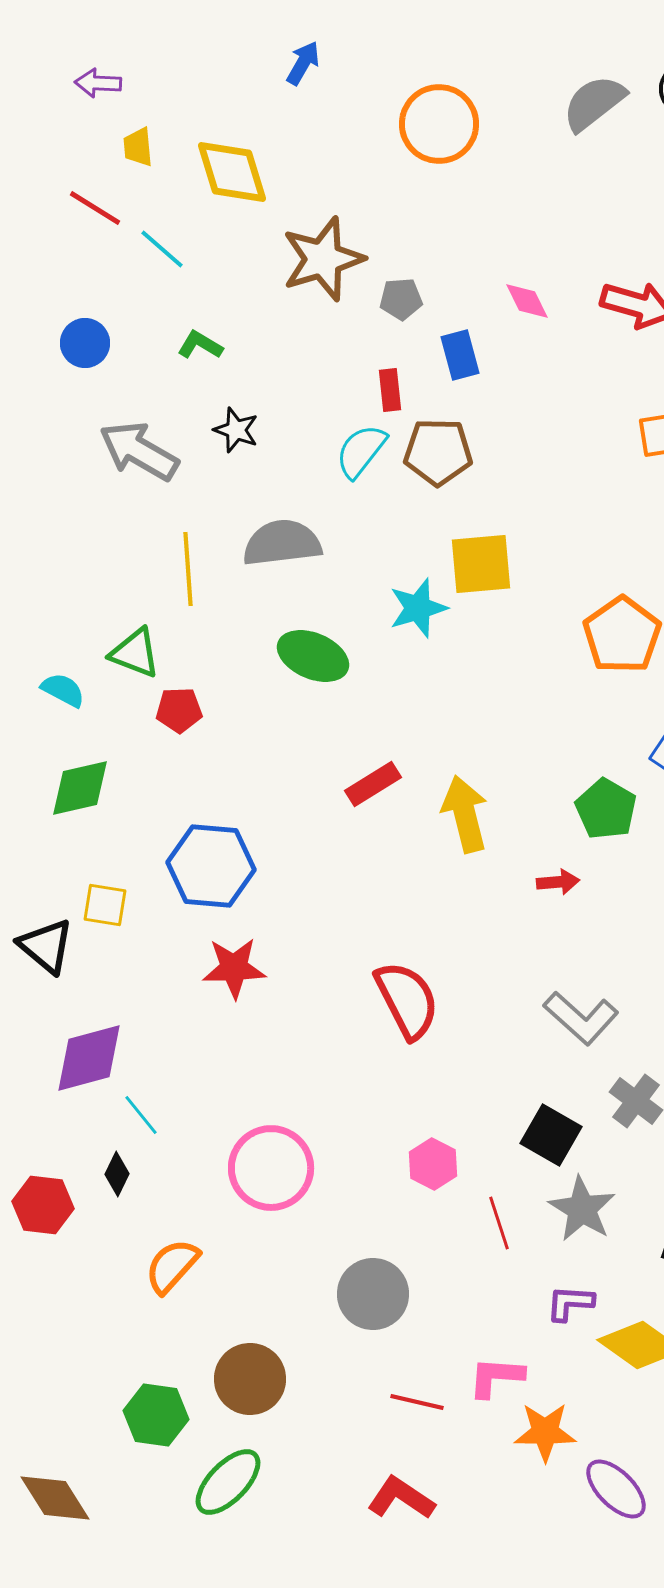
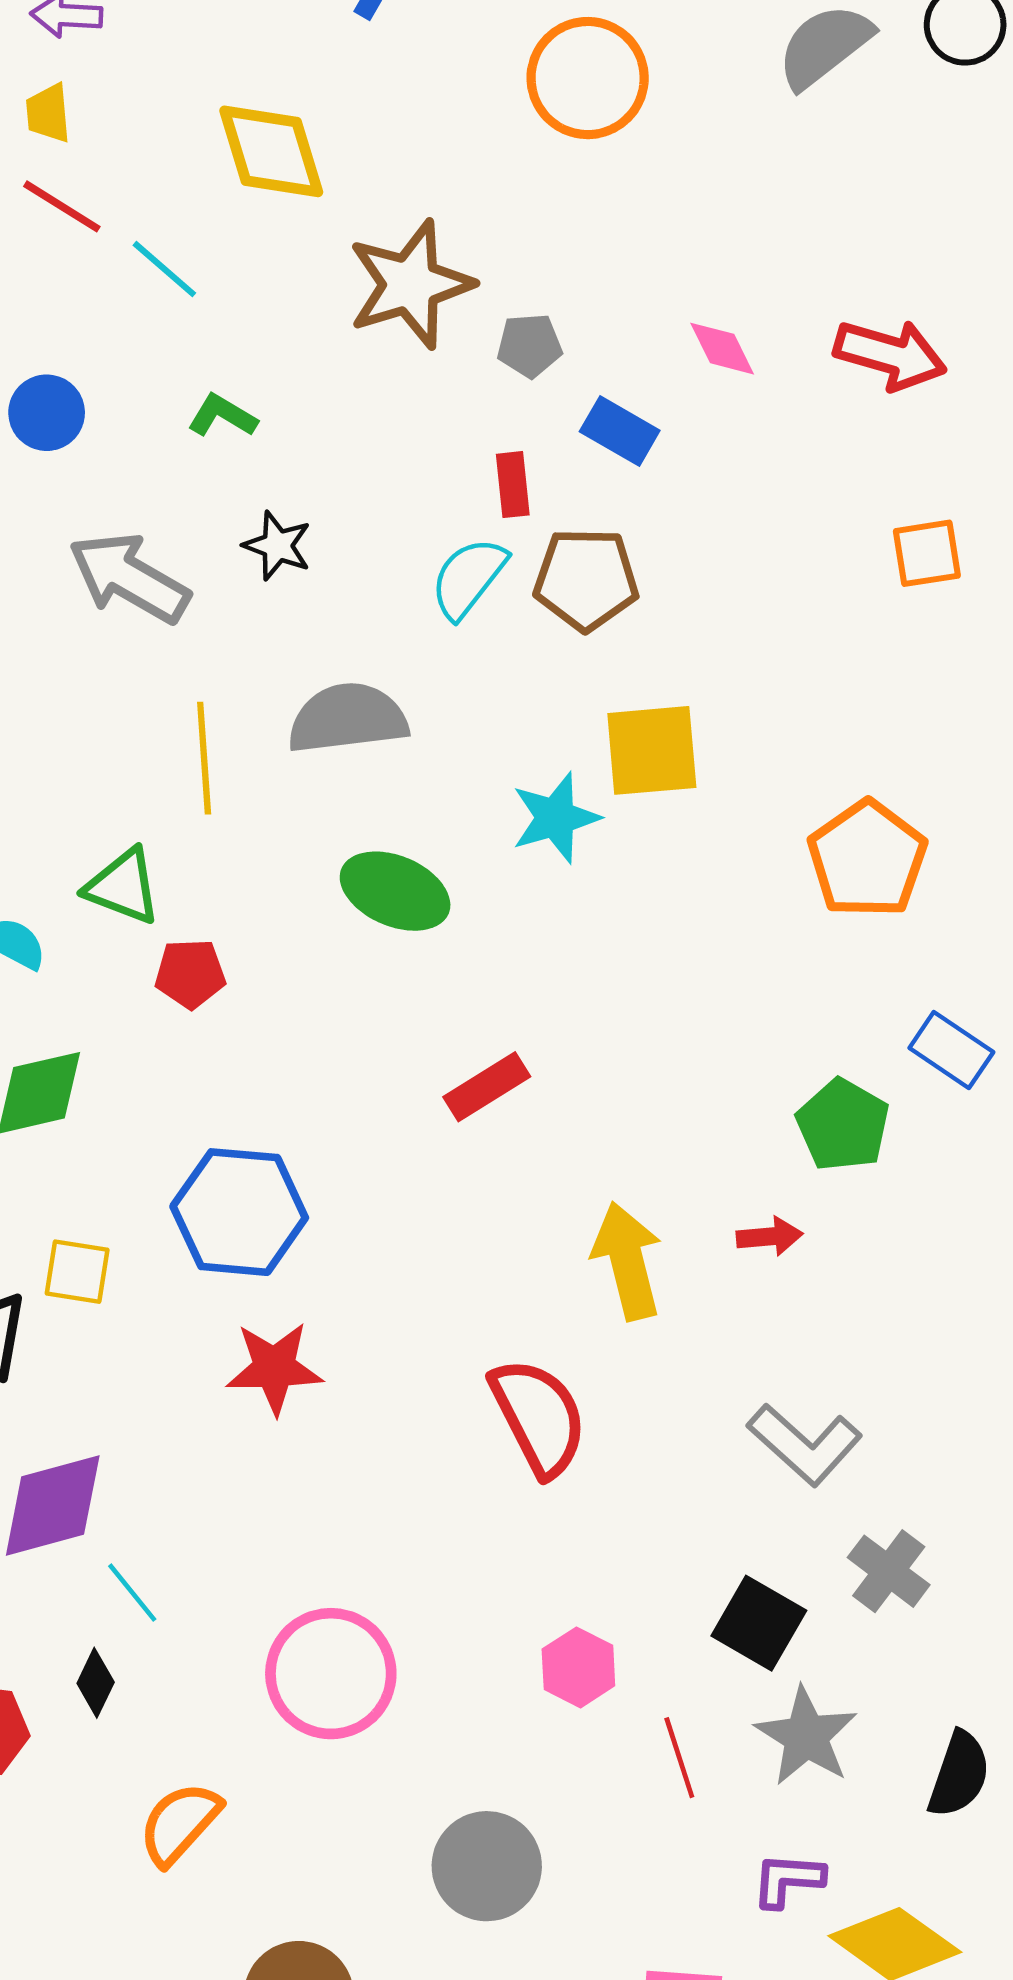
yellow trapezoid: (138, 147) -> (48, 113), moved
blue rectangle: (460, 355) -> (620, 431), turned -45
yellow arrow: (465, 814) -> (627, 1261), moved

